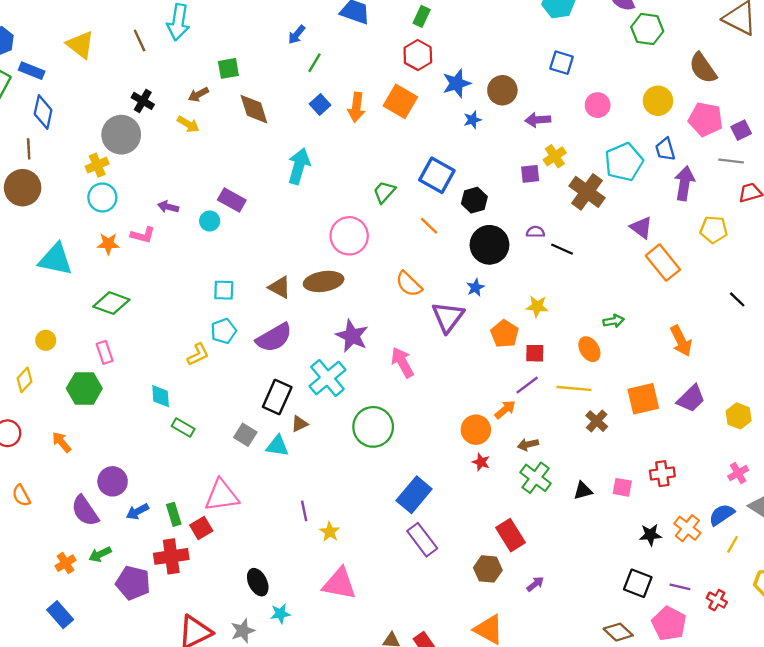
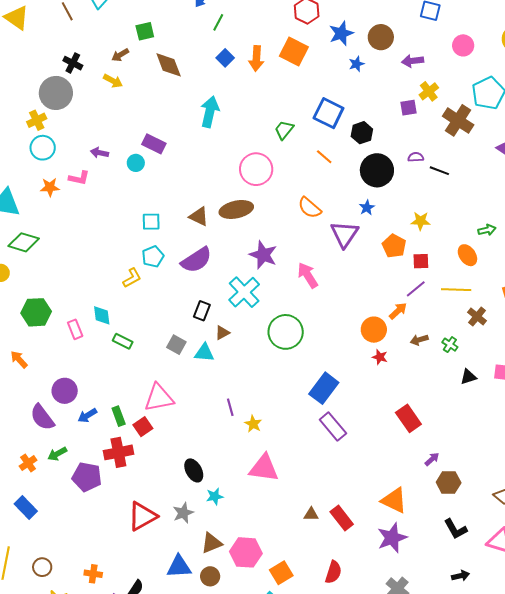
green diamond: (111, 303) -> (24, 242), moved
pink rectangle: (105, 352) -> (75, 329), moved
black rectangle: (277, 397) -> (202, 311), size x0.7
green cross: (536, 478) -> (450, 345), moved, size x0.6
brown hexagon: (488, 569) -> (449, 482), moved

